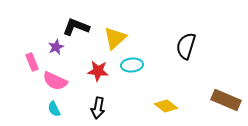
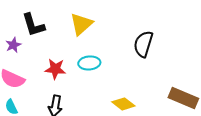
black L-shape: (76, 27) -> (33, 25), turned -128
yellow triangle: (115, 38) -> (81, 24), moved

